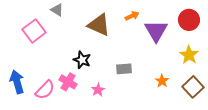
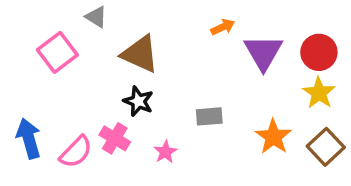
red circle: (189, 20) -> (319, 52), moved
brown triangle: (99, 25) -> (140, 54), moved
orange star: (162, 81) -> (273, 137), size x1.5

